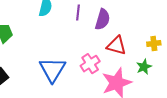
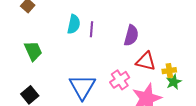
purple line: (78, 12) -> (92, 29), moved
yellow cross: (154, 43) -> (169, 71), moved

